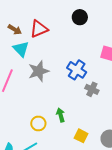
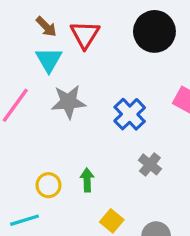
black circle: (80, 17) -> (154, 31), size x1.6
red triangle: (39, 29) -> (85, 35), turned -48
gray cross: (92, 89) -> (150, 164), moved

